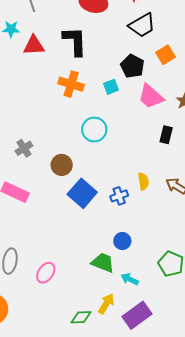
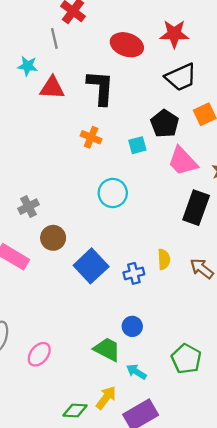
orange cross: (71, 84) -> (91, 137), size x0.7
black rectangle: (166, 135) -> (196, 208), size x1.6
brown circle: (62, 165) -> (53, 238), moved

